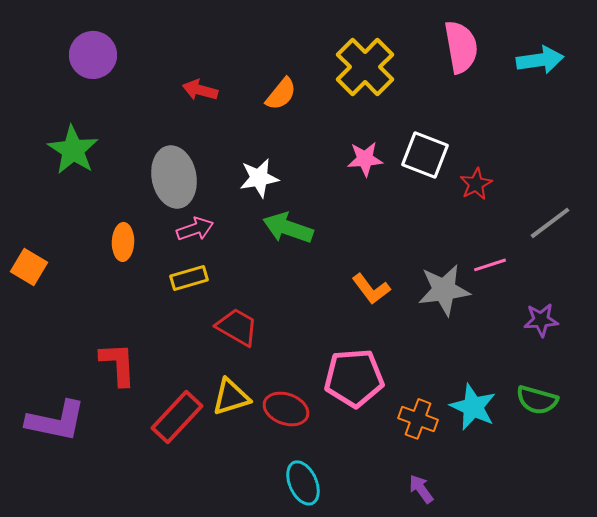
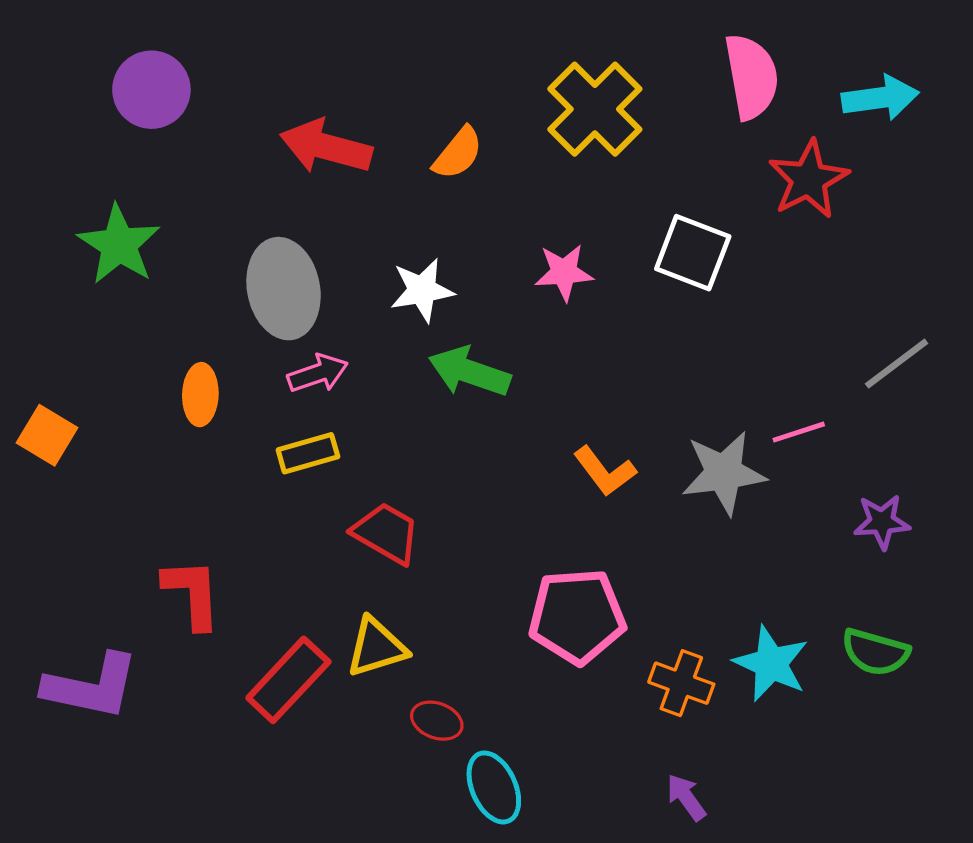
red arrow: (200, 90) -> (326, 147), size x1.6
pink star: (365, 159) -> (564, 272), moved
red star: (476, 184) -> (809, 179), moved, size x1.5
red ellipse: (286, 409) -> (437, 721), moved, size x0.7

